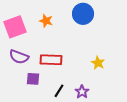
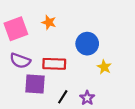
blue circle: (83, 14) -> (87, 44), moved
purple square: (33, 79) -> (35, 84), size x1.5

